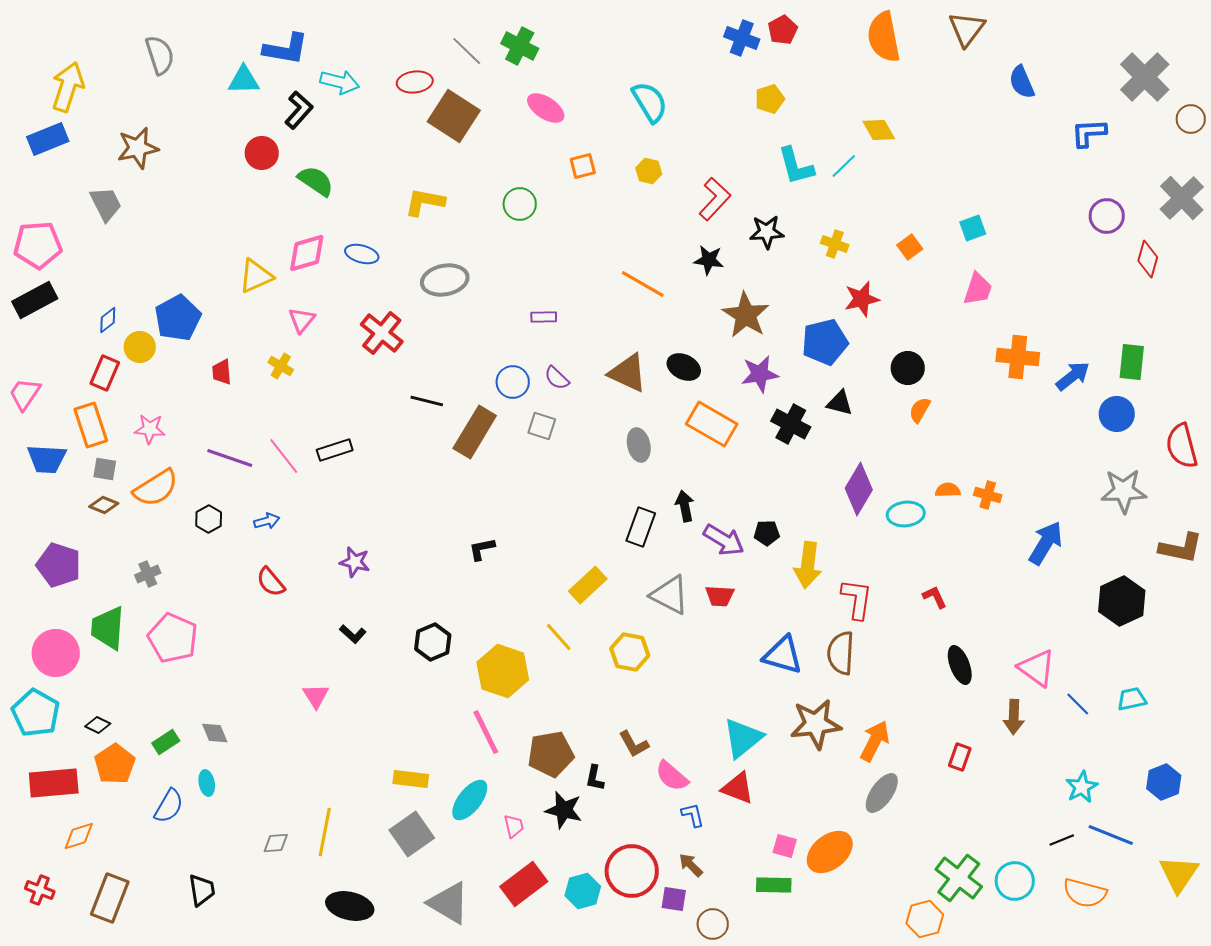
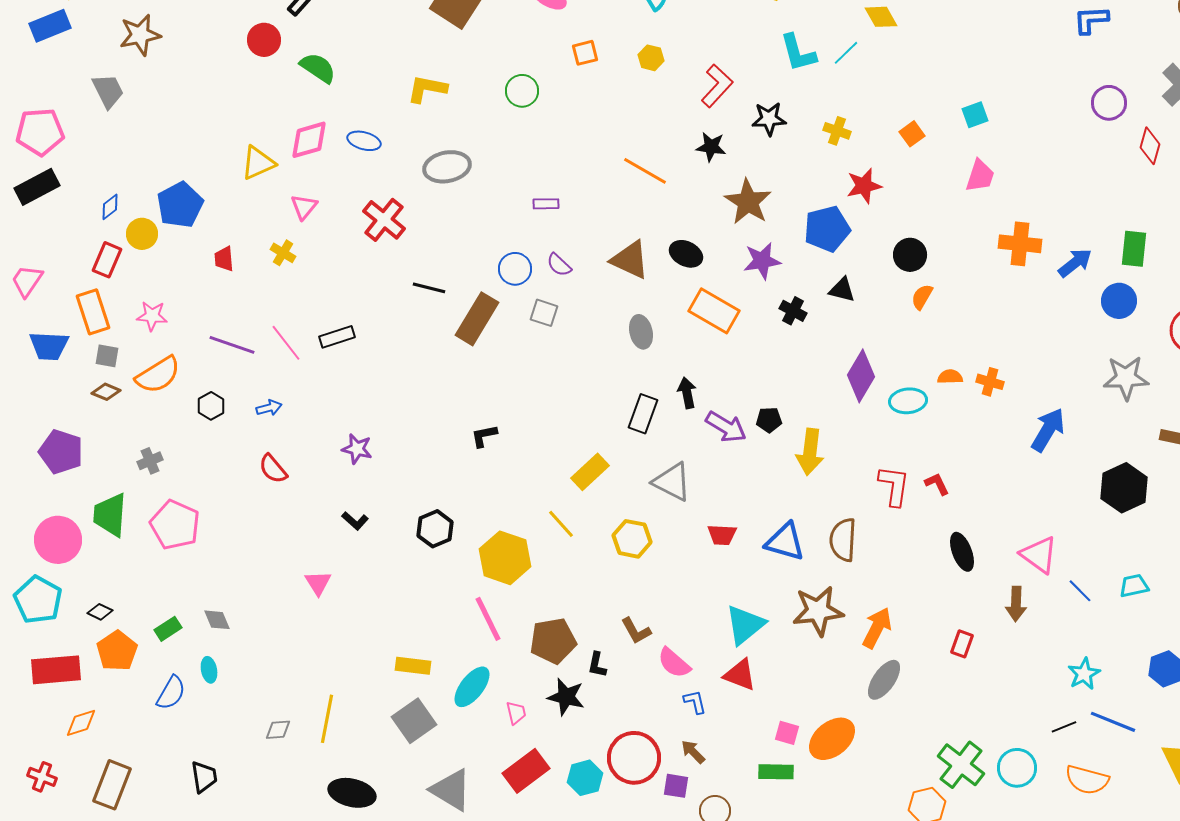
black cross: (791, 424) -> (793, 311), size x0.7
red trapezoid: (720, 596) -> (722, 535), moved
red L-shape: (857, 599) -> (894, 486), moved

